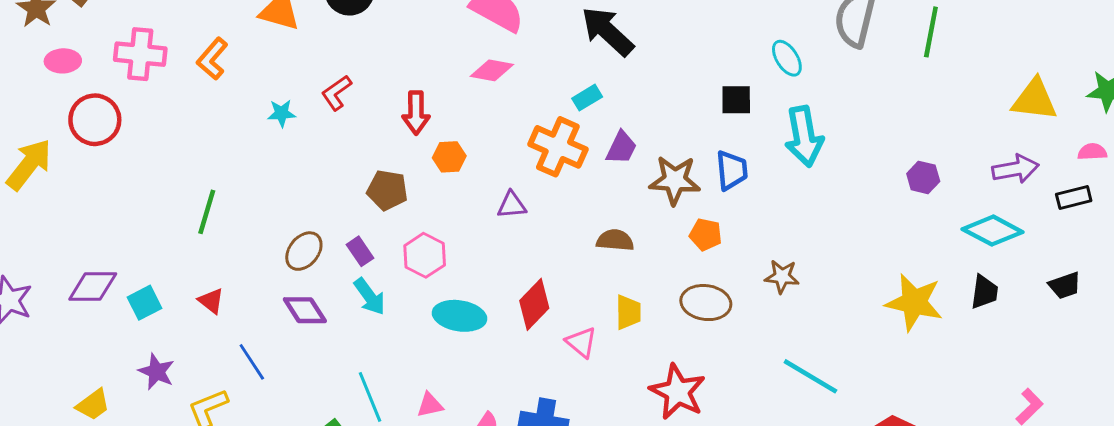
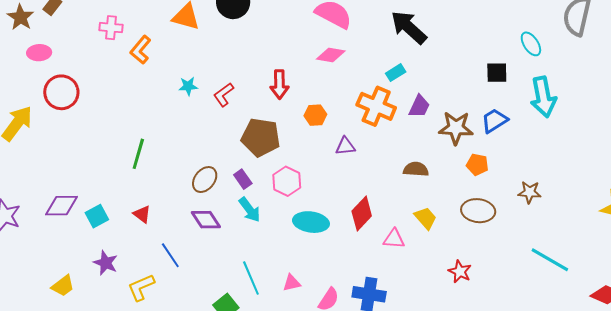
pink cross: (140, 54) -> (111, 28), moved, size x0.7
red L-shape: (336, 93) -> (224, 95), moved
orange hexagon: (449, 157) -> (315, 115), moved
blue trapezoid: (732, 170) -> (494, 121), turned -116
brown pentagon: (387, 190) -> (261, 137), size x1.4
yellow trapezoid: (628, 312) -> (426, 218), turned -40
pink triangle: (581, 342) -> (394, 239), turned -35
red star: (678, 392) -> (460, 272), size x0.6

